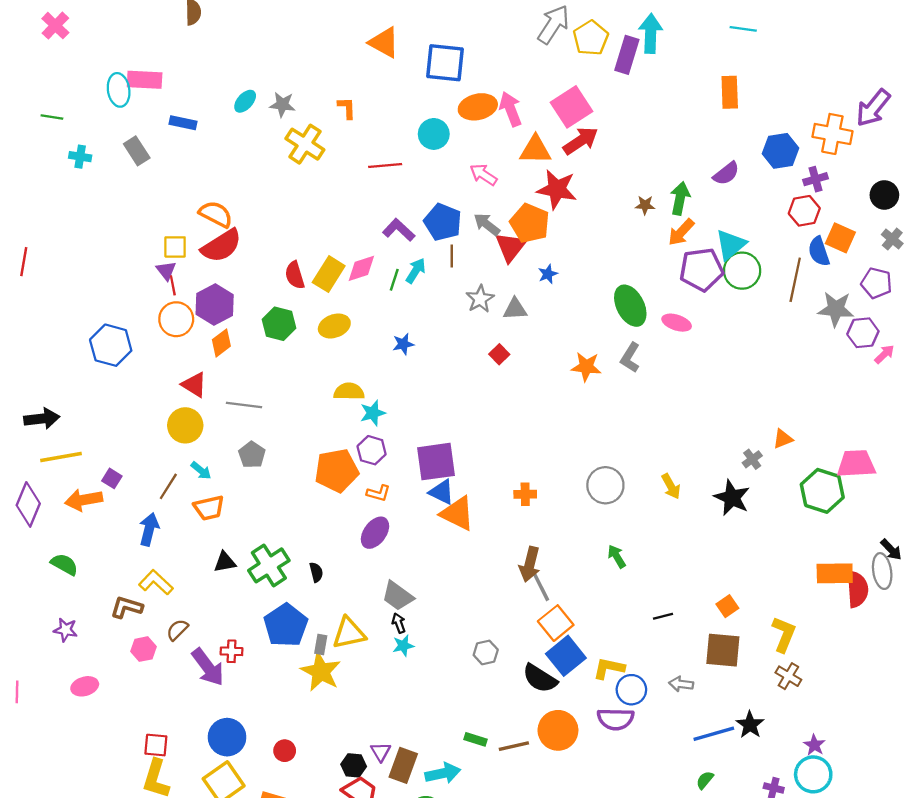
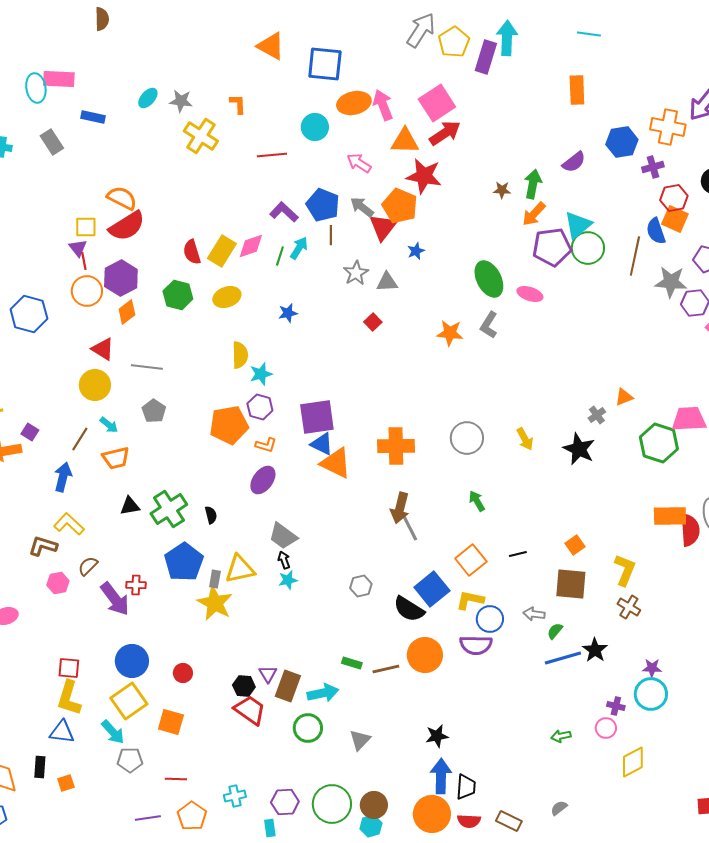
red hexagon: (804, 211) -> (674, 198), moved
yellow semicircle: (349, 392) -> (240, 355), turned 88
orange cross: (525, 494) -> (396, 446), size x1.8
orange square: (556, 623) -> (471, 560), moved
purple star: (814, 745) -> (652, 668), turned -30
green semicircle: (705, 780) -> (555, 631), moved

